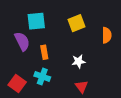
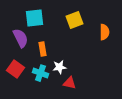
white star: (79, 61) -> (60, 67), moved
red square: (17, 84) -> (16, 69), moved
red triangle: (82, 87) -> (70, 83), moved, turned -40

